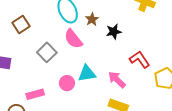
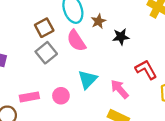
brown square: (21, 24) -> (44, 28), moved
cyan triangle: (87, 73) -> (88, 79), turned -42
pink circle: (67, 83) -> (61, 96), moved

